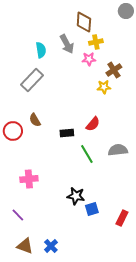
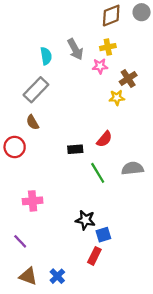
brown diamond: (84, 22) -> (111, 16), moved, turned 65
brown semicircle: (35, 120) -> (33, 122), moved
red rectangle: (122, 218) -> (94, 256), moved

